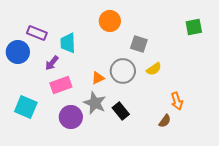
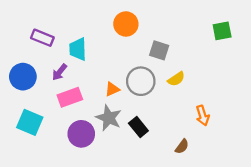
blue circle: (18, 52) -> (23, 77), moved
brown semicircle: (165, 121) -> (182, 146), moved

